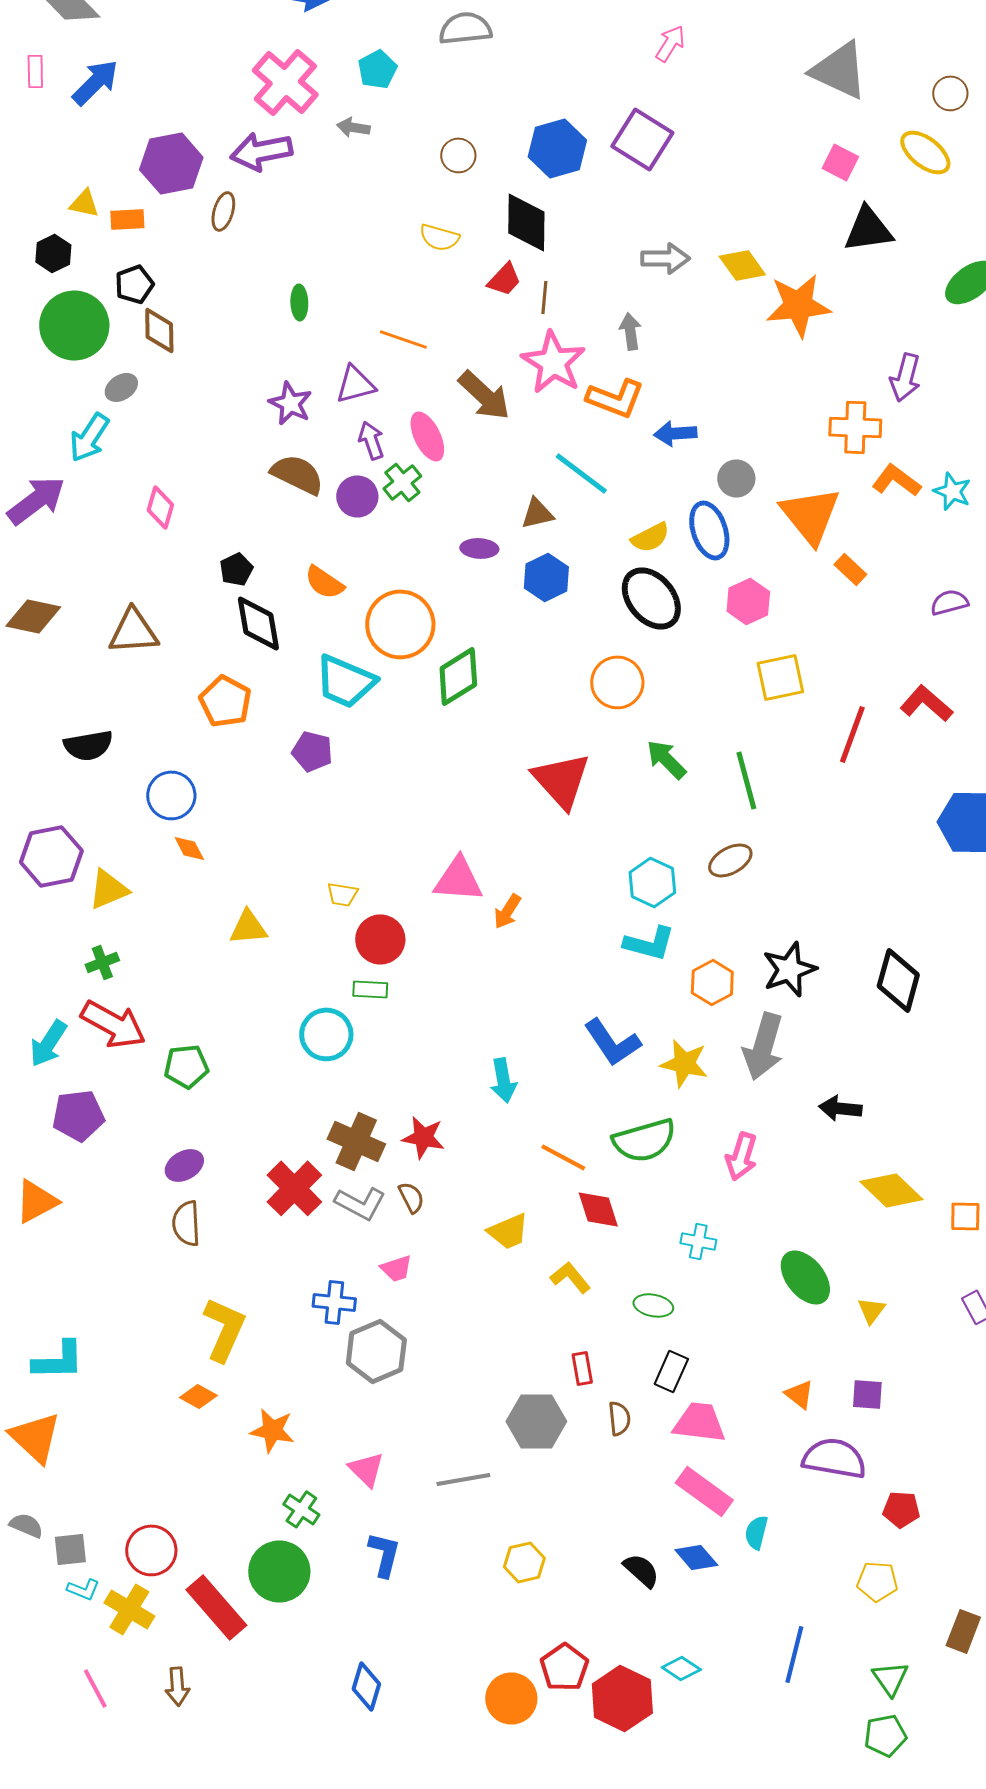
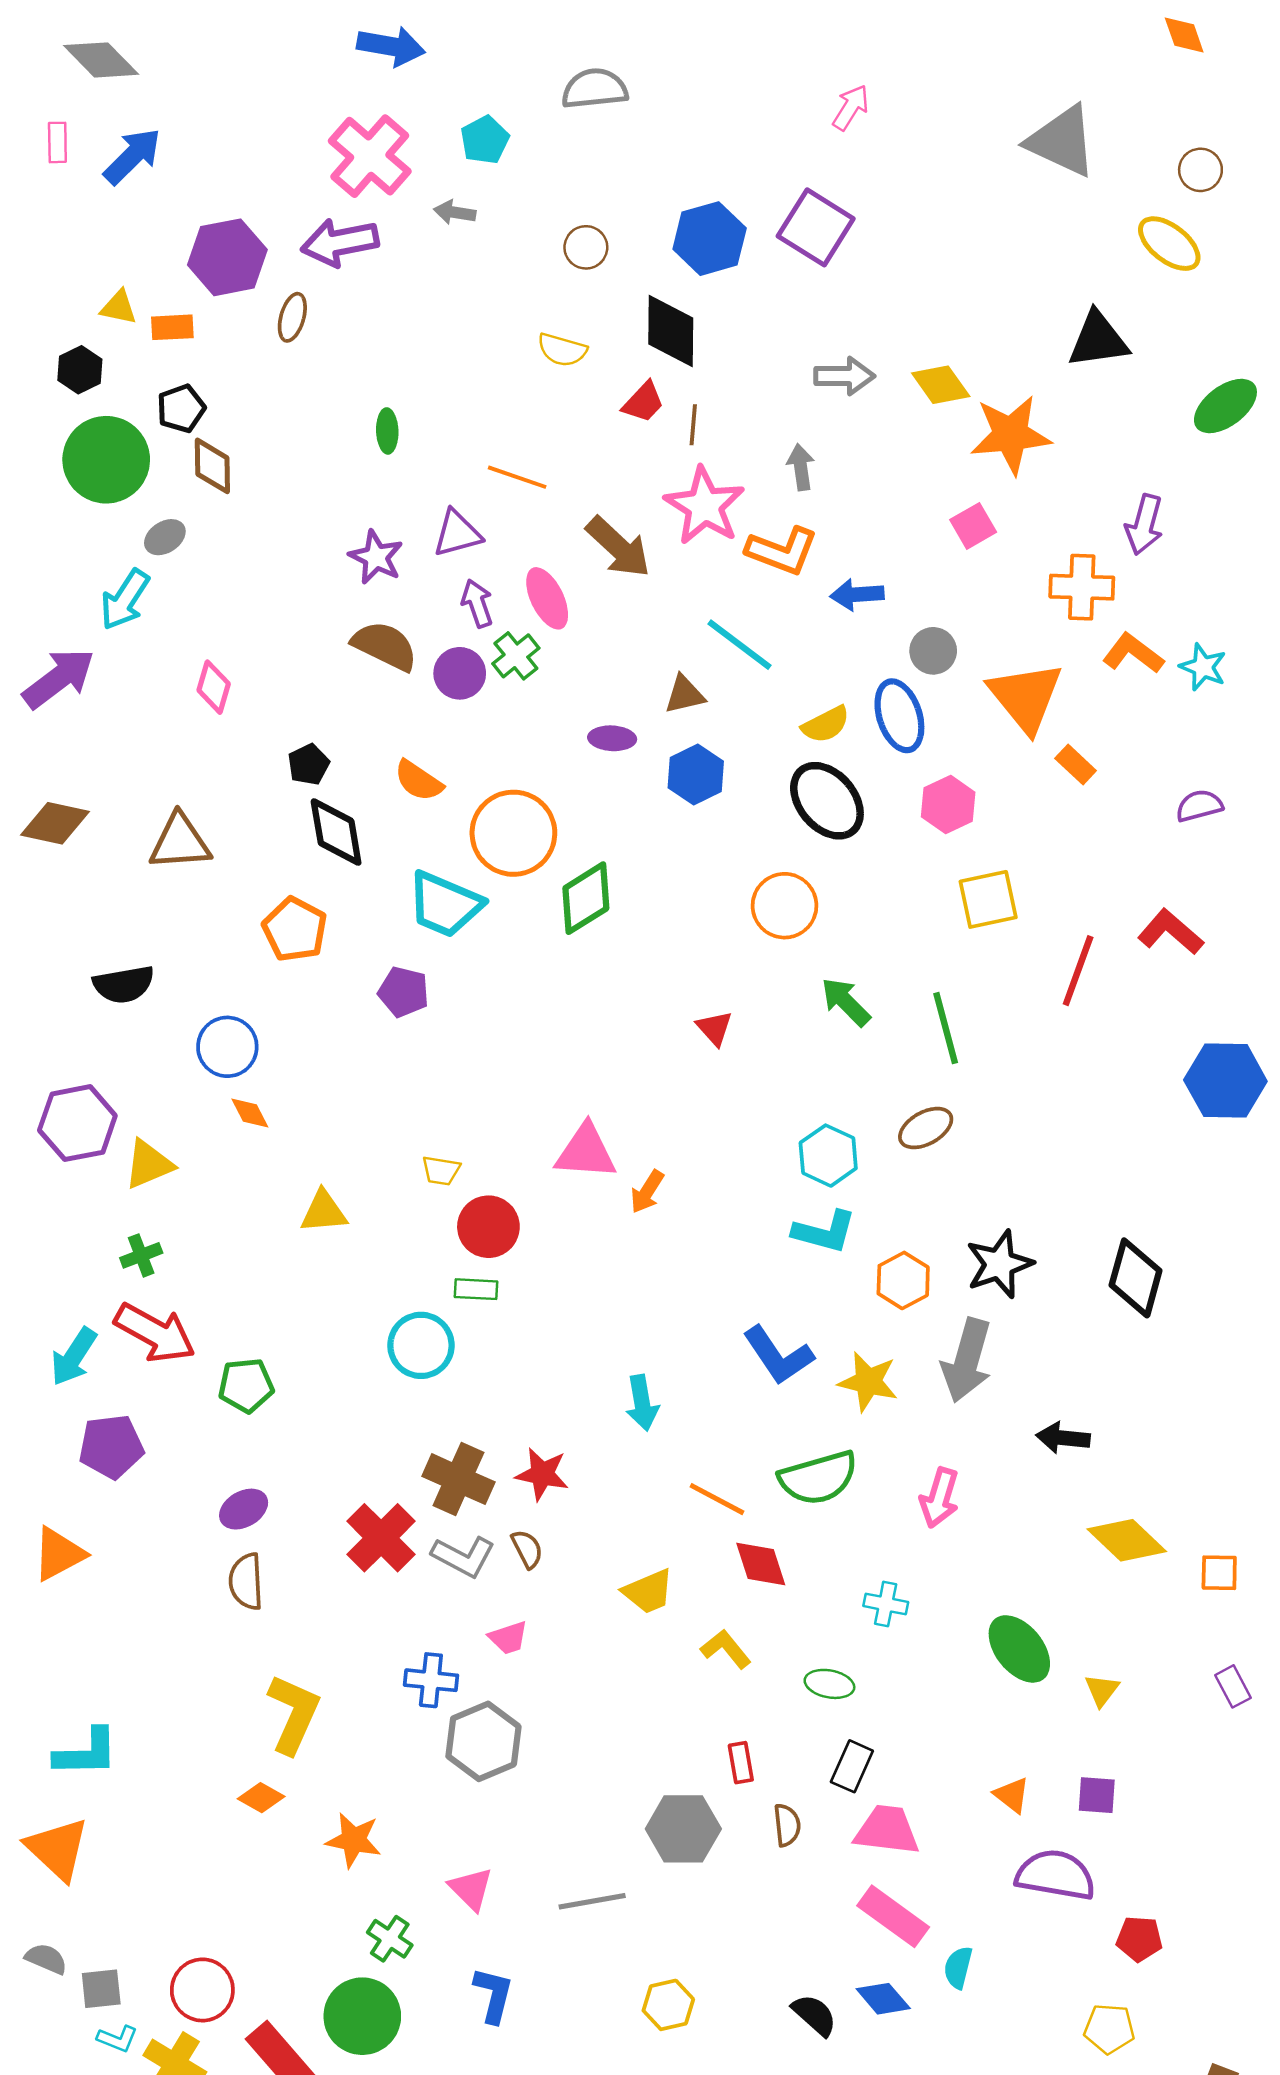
pink square: (840, 162) -> (973, 526), moved, turned 33
red triangle: (561, 780) -> (715, 1028), size x0.5

